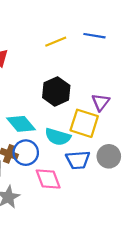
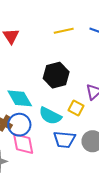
yellow square: (84, 123) -> (76, 108), size x0.6
pink diamond: (48, 179) -> (23, 144), moved

